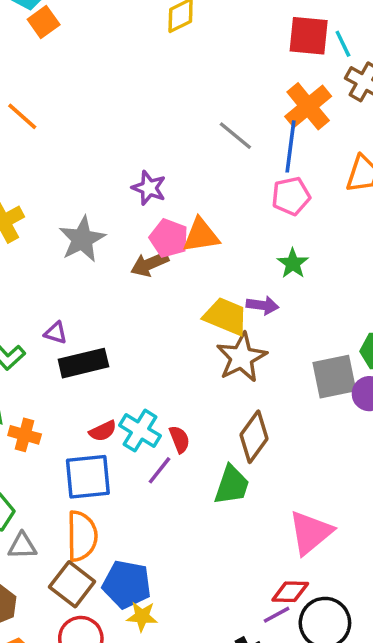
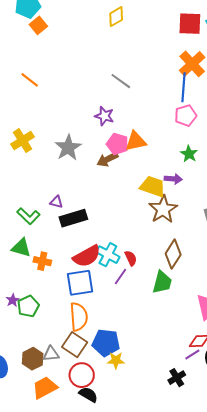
gray line: (235, 136) -> (121, 81), moved
red semicircle: (103, 431) -> (87, 256), size x1.8
gray triangle: (22, 546) -> (51, 354), moved

